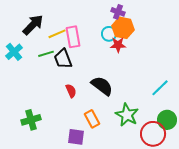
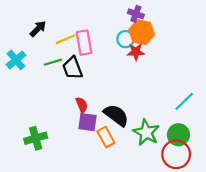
black arrow: (33, 25) -> (38, 29), size x0.7
black semicircle: (102, 86) -> (116, 115), moved
green circle: (167, 120) -> (178, 135), moved
purple square: (76, 137) -> (87, 122), moved

